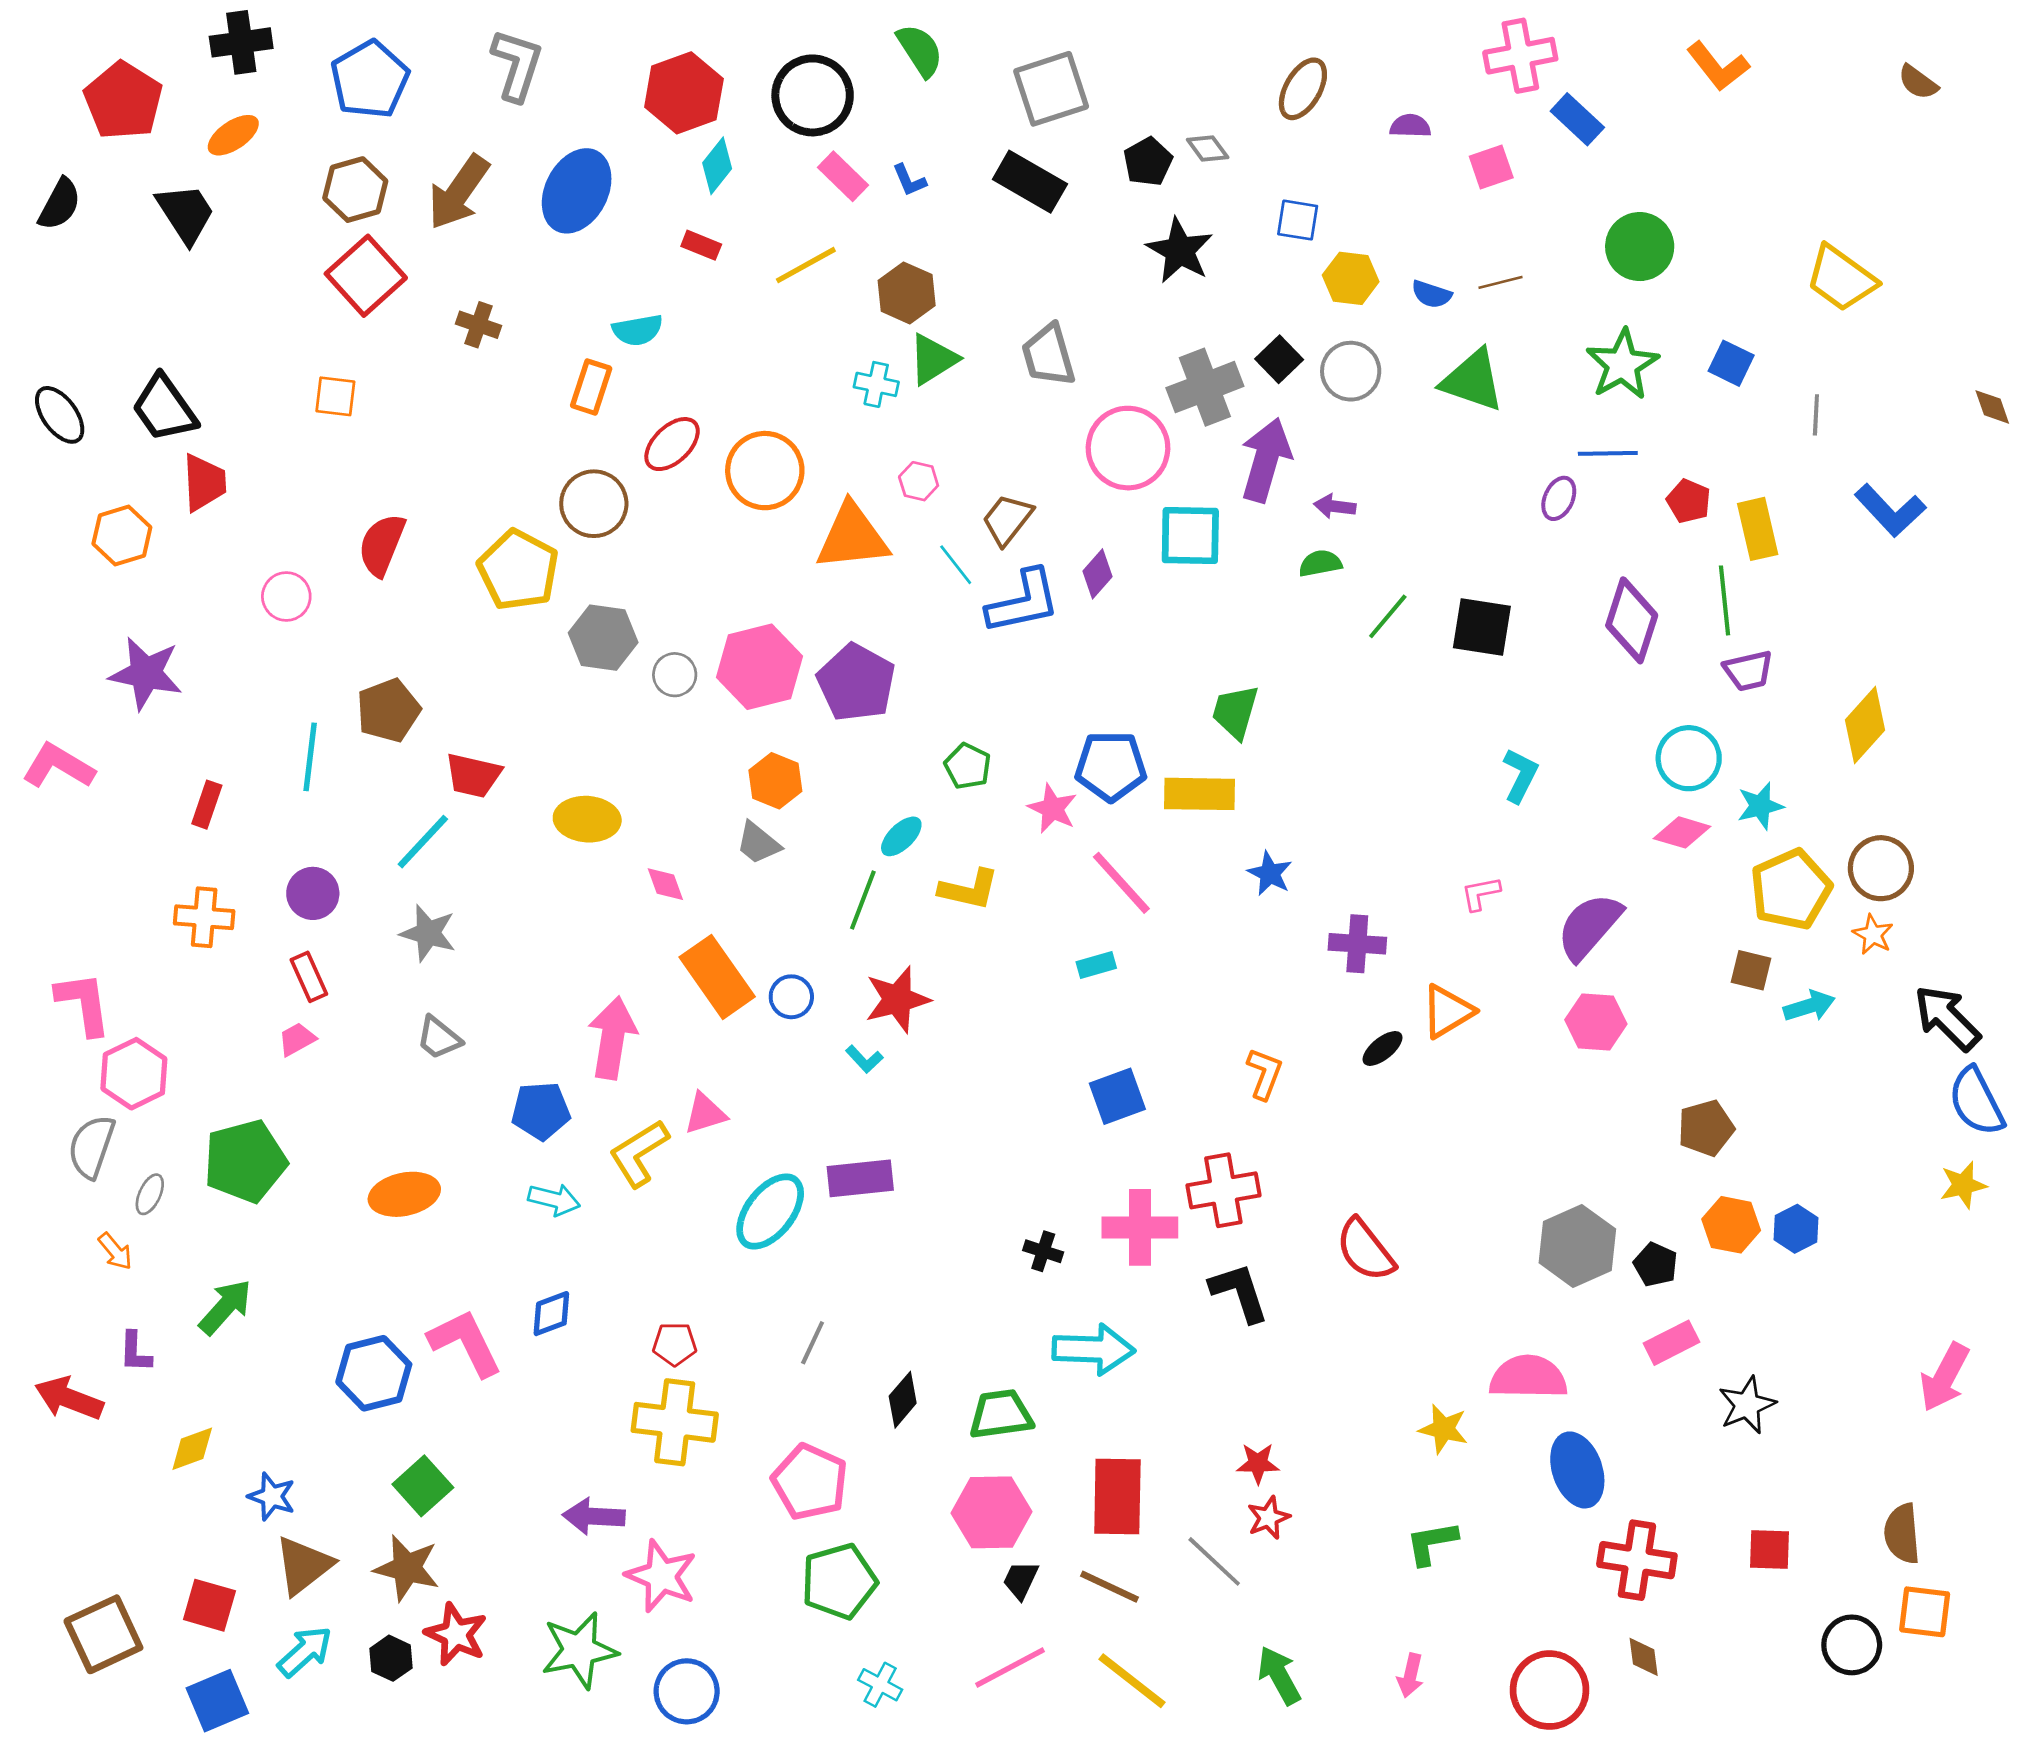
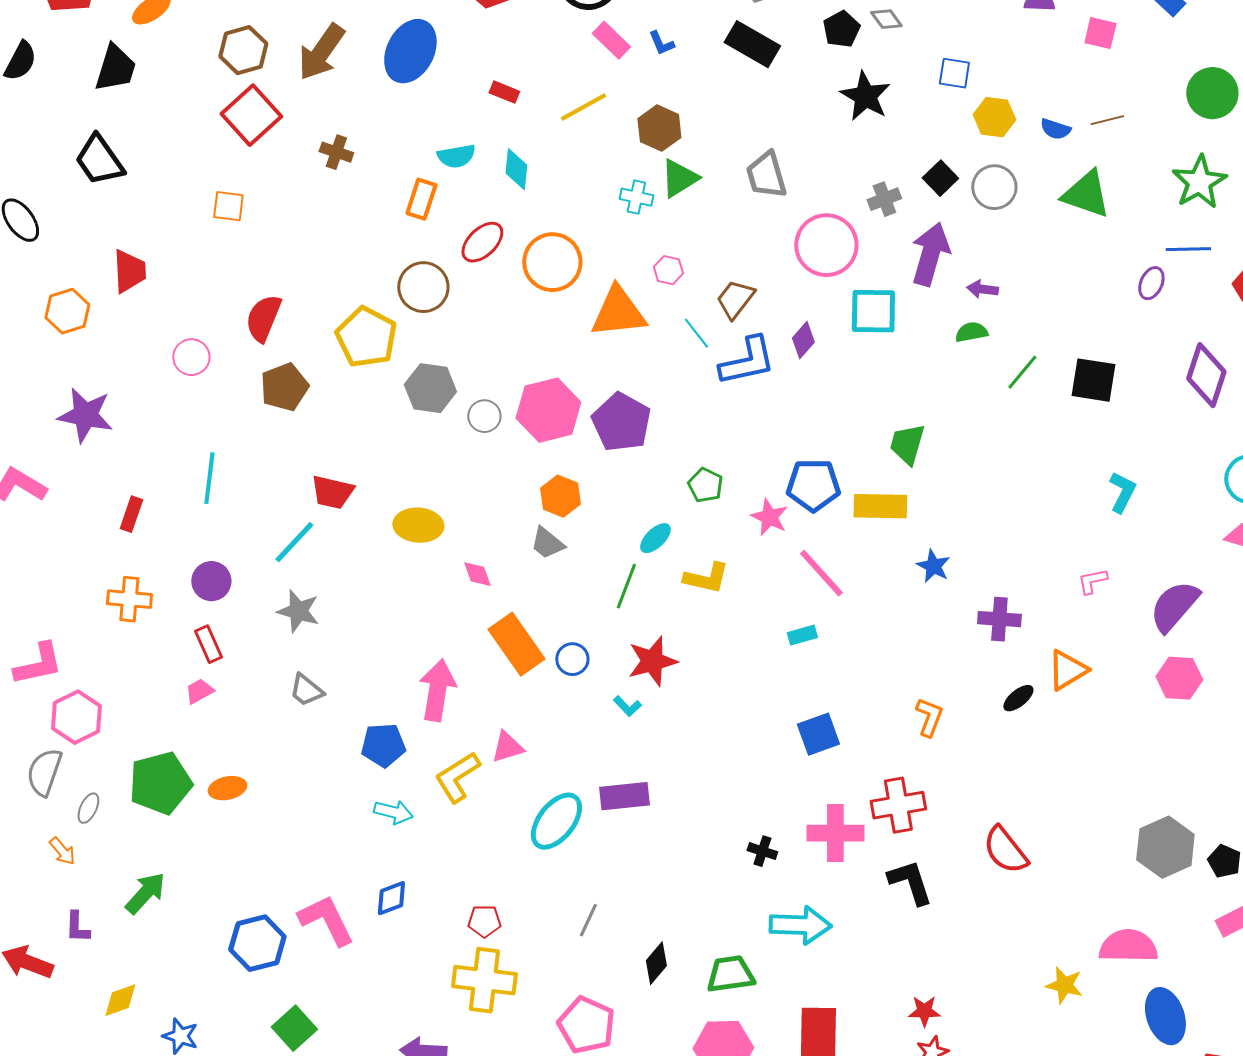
cyan diamond: (717, 166) -> (516, 169), moved, turned -33
pink square: (1491, 167) -> (1100, 33), turned 32
black trapezoid: (186, 213) -> (115, 68), turned 50
gray cross: (1205, 387) -> (884, 199), size x0.6
black trapezoid: (164, 408) -> (99, 160), moved
brown pentagon: (388, 710) -> (284, 387), moved
pink L-shape: (84, 1003) -> (38, 664), turned 86
orange ellipse: (404, 1194) -> (227, 788), moved, size x0.7

